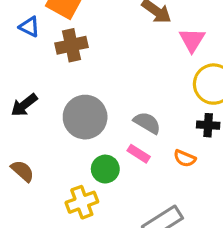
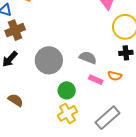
brown cross: (71, 45) -> (15, 30), moved
pink rectangle: (139, 154) -> (96, 80), moved
yellow cross: (82, 202) -> (67, 113), moved

